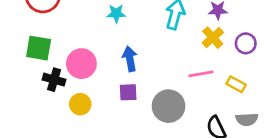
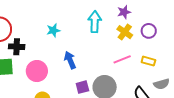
black cross: (54, 80) -> (17, 47), moved
purple square: (128, 92) -> (82, 87), moved

